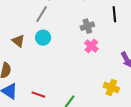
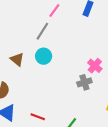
gray cross: (87, 26) -> (84, 82), moved

